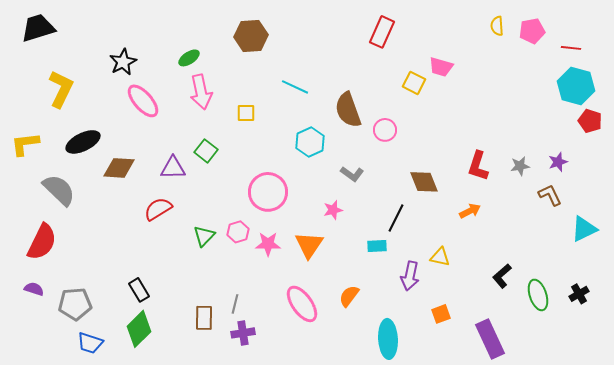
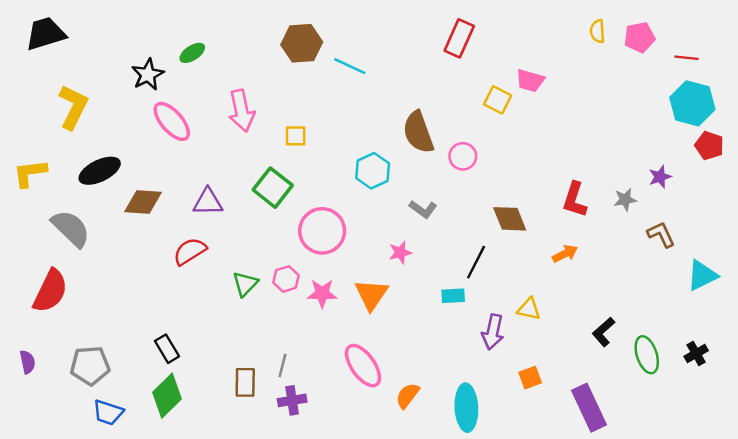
green ellipse: (189, 58) -> (192, 53), moved
cyan line: (295, 87) -> (350, 66), moved
green square: (206, 151) -> (273, 188), moved, size x1.4
purple star: (558, 162) -> (660, 177), moved
purple semicircle: (34, 289) -> (28, 362), moved, turned 60
orange semicircle: (349, 296) -> (407, 396), moved

